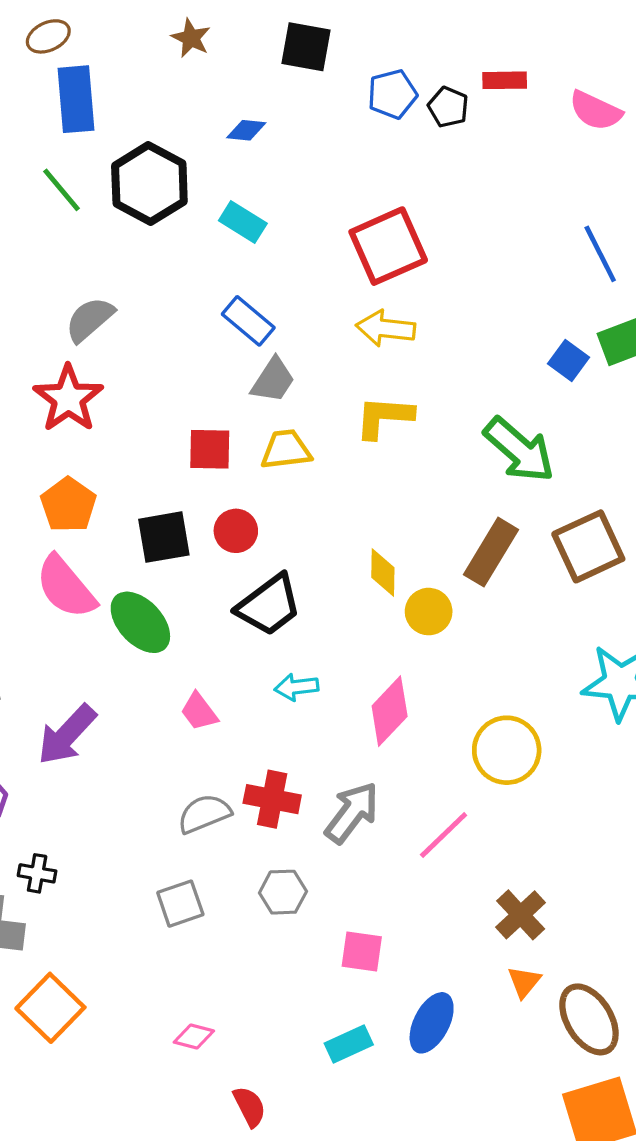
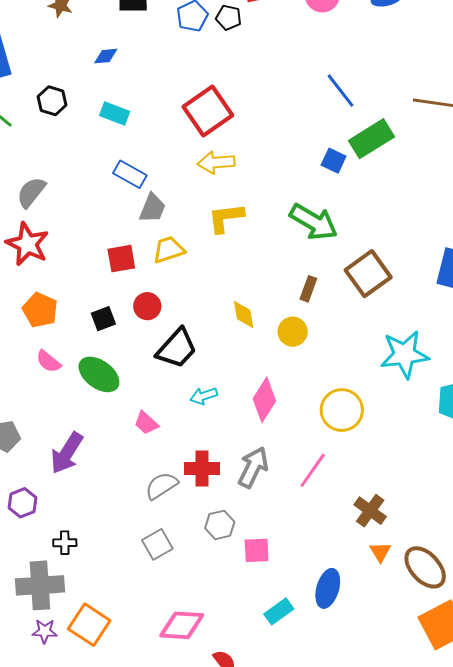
black hexagon: (149, 184) -> (52, 101), size x0.6
black square: (164, 537) -> (103, 319), size x0.7
brown rectangle: (491, 552) -> (308, 289), size x0.6
pink semicircle: (66, 587) -> (48, 361), size x0.6
yellow circle: (429, 612) -> (293, 332), moved
pink square: (362, 952) -> (257, 550), moved
pink diamond: (194, 1037) -> (182, 625), size x1.8

